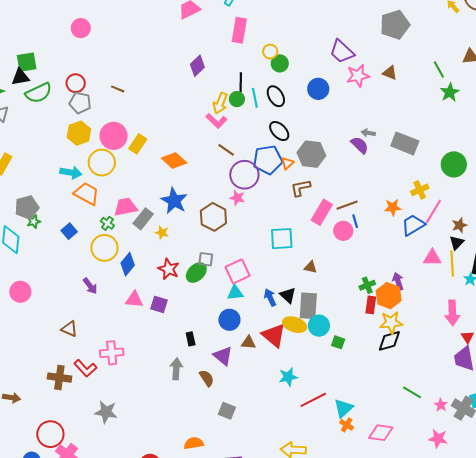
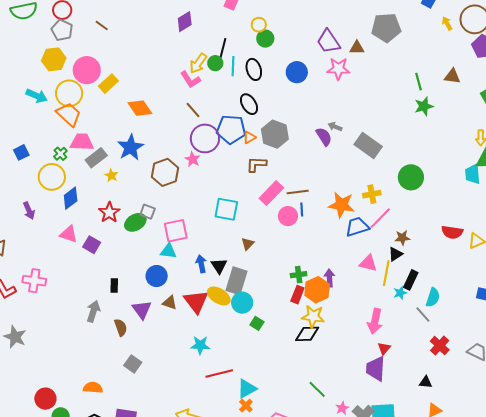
brown triangle: (390, 73) -> (357, 48), moved, turned -35
orange trapezoid: (87, 194) -> (69, 114), moved
orange star: (393, 207) -> (341, 205), size x1.5
brown triangle: (311, 267) -> (248, 244), turned 48

